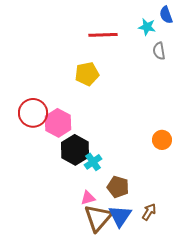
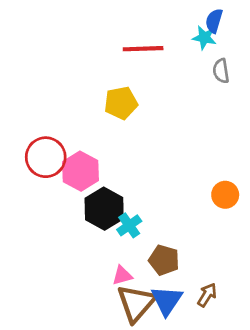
blue semicircle: (166, 15) -> (214, 21), moved, turned 36

